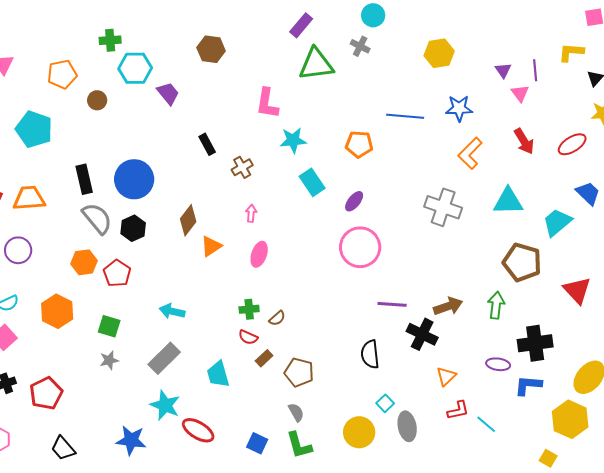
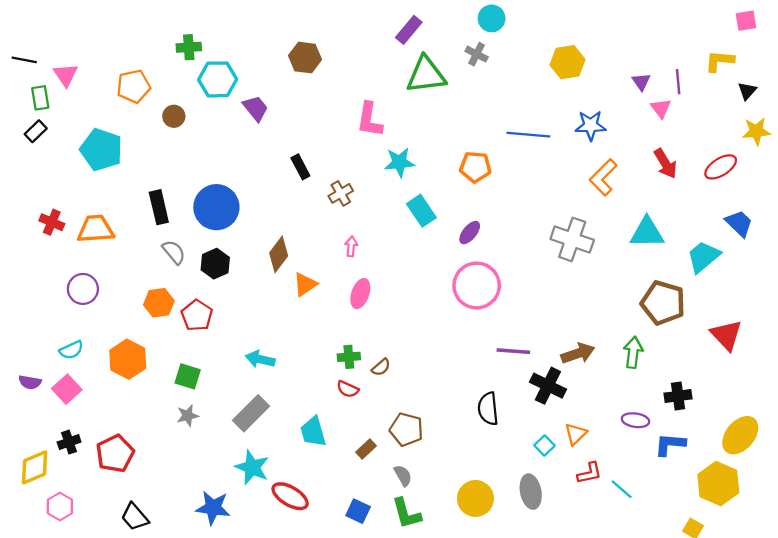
gray semicircle: (97, 218) -> (174, 252), size x0.7
black cross: (535, 343) -> (678, 396), size x0.7
brown rectangle: (264, 358) -> (366, 449), moved
cyan square: (385, 403) -> (545, 446), moved

